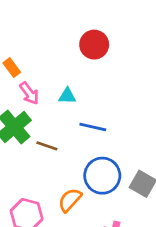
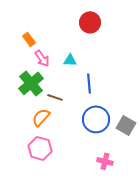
blue line: (93, 127) -> (89, 83), turned 72
orange semicircle: (70, 200) -> (41, 117), moved

